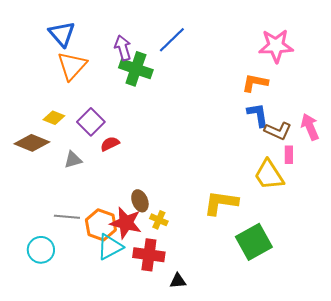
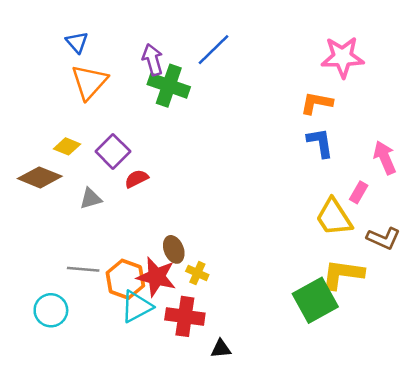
blue triangle: (62, 34) -> (77, 42), size x0.7
brown L-shape: (278, 131) -> (383, 238), moved
pink rectangle: (289, 155) -> (359, 192), turned 30
yellow L-shape: (221, 203) -> (343, 274), moved

